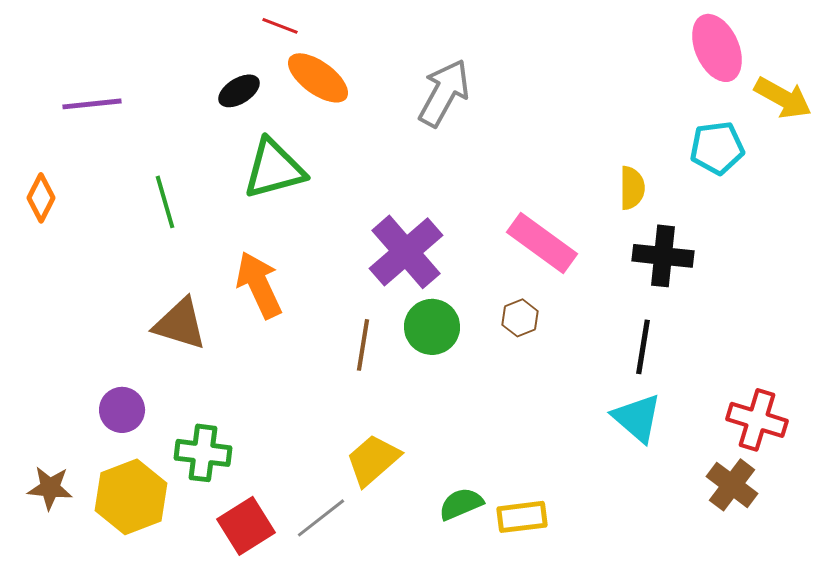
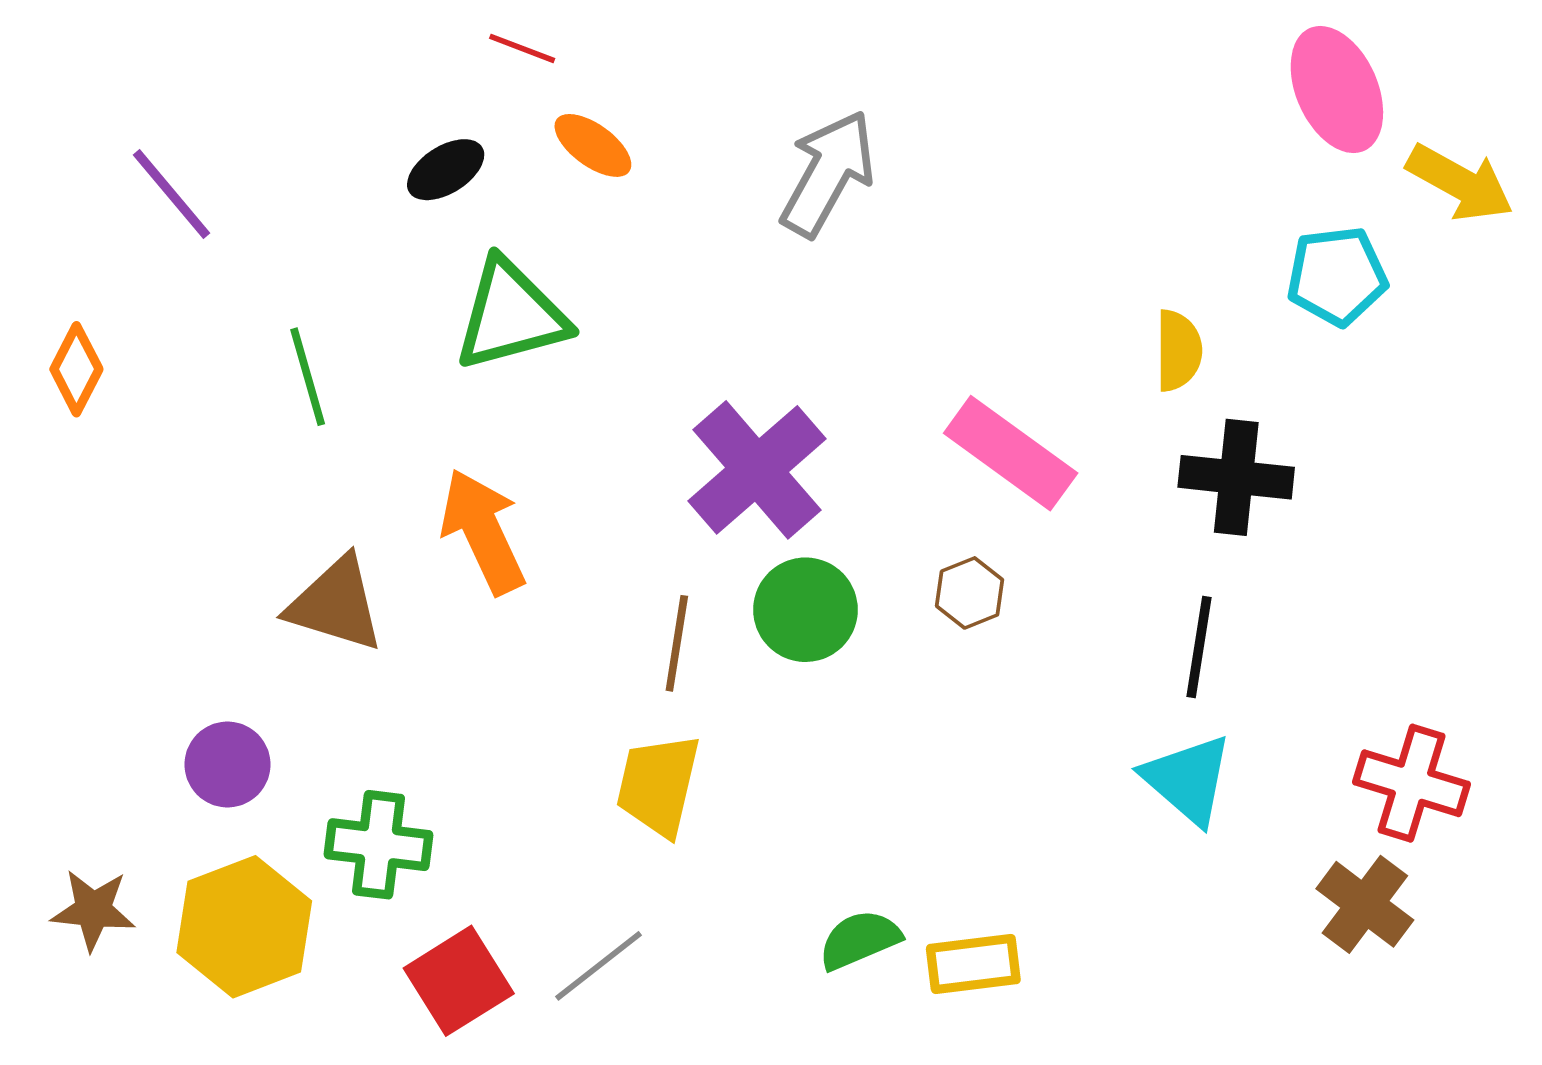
orange ellipse: (318, 78) -> (593, 145), size x0.7
purple line: (92, 104) -> (172, 194), turned 56
yellow trapezoid: (373, 460) -> (658, 785), moved, turned -36

